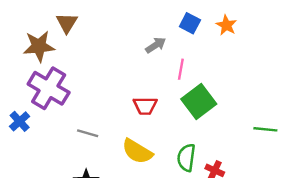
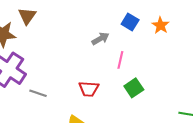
green square: (199, 102) -> (134, 88), size x0.7
gray line: (88, 133) -> (38, 93), moved

